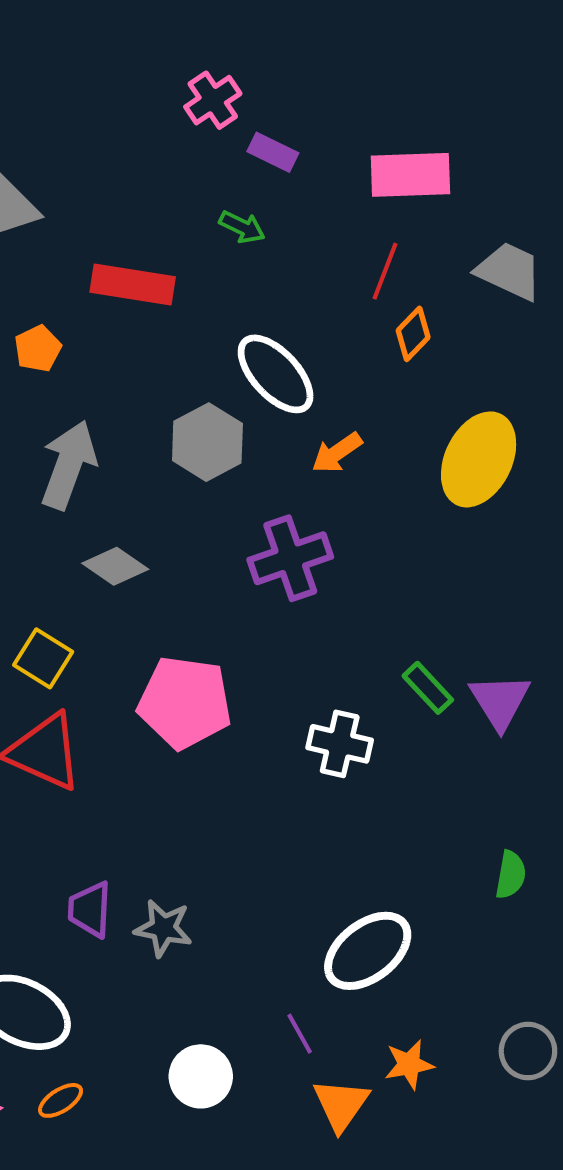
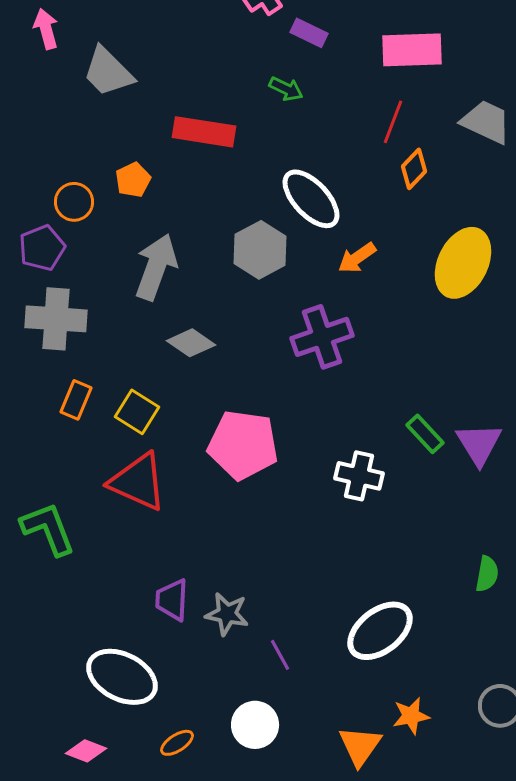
purple line: (300, 1034) -> (280, 655), moved
orange ellipse: (61, 1100) -> (177, 743), moved

